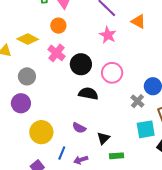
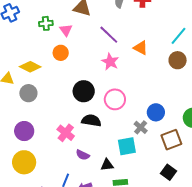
pink cross: (56, 53) -> (66, 133), moved
gray circle: (27, 76) -> (28, 93), moved
cyan square: (146, 129) -> (127, 146), moved
yellow circle: (41, 132) -> (24, 162), moved
black triangle: (103, 138) -> (107, 165), turned 40

